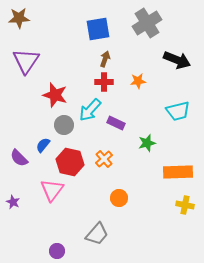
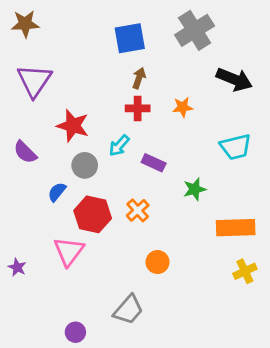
cyan arrow: (90, 110) -> (119, 146), size x0.7
purple semicircle: (19, 158) -> (25, 152), moved
yellow cross: (185, 205) -> (245, 271), turned -36

